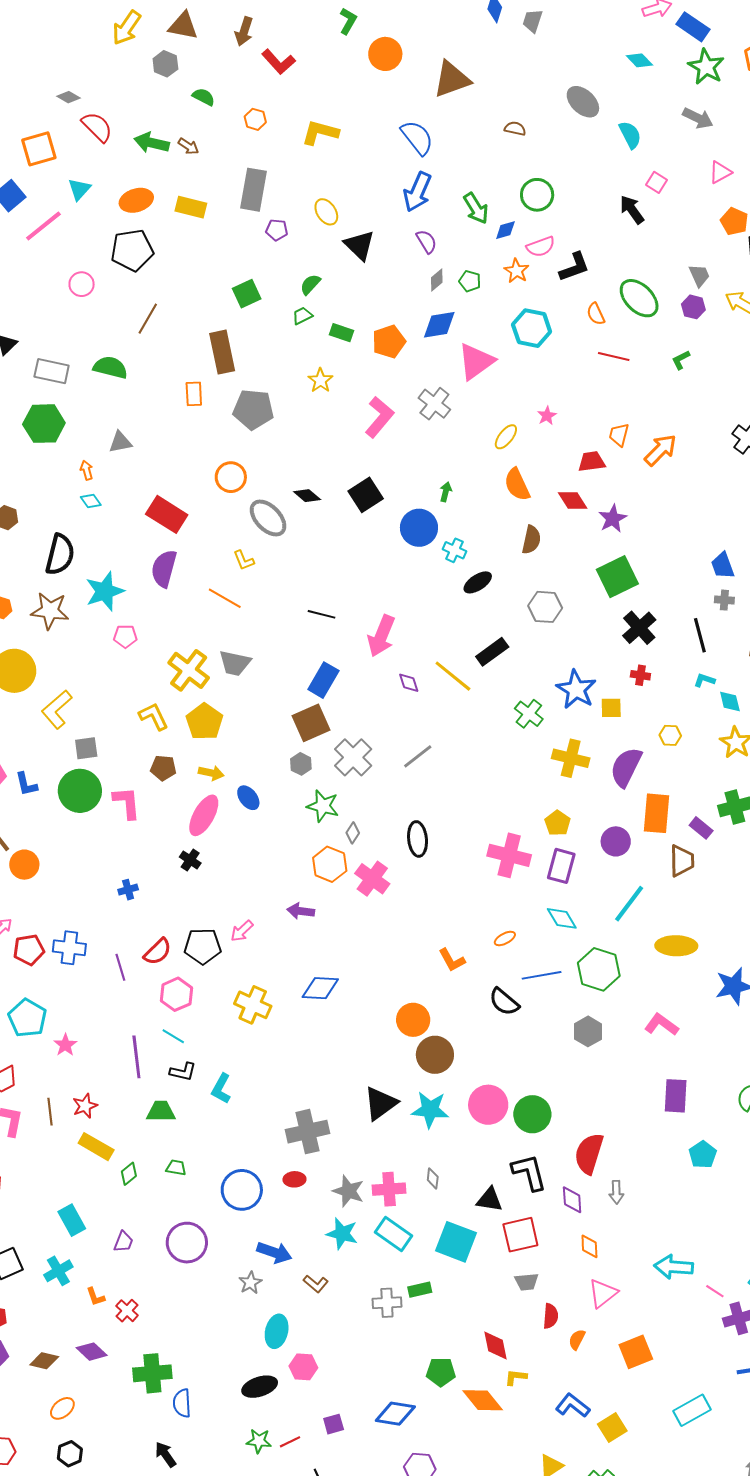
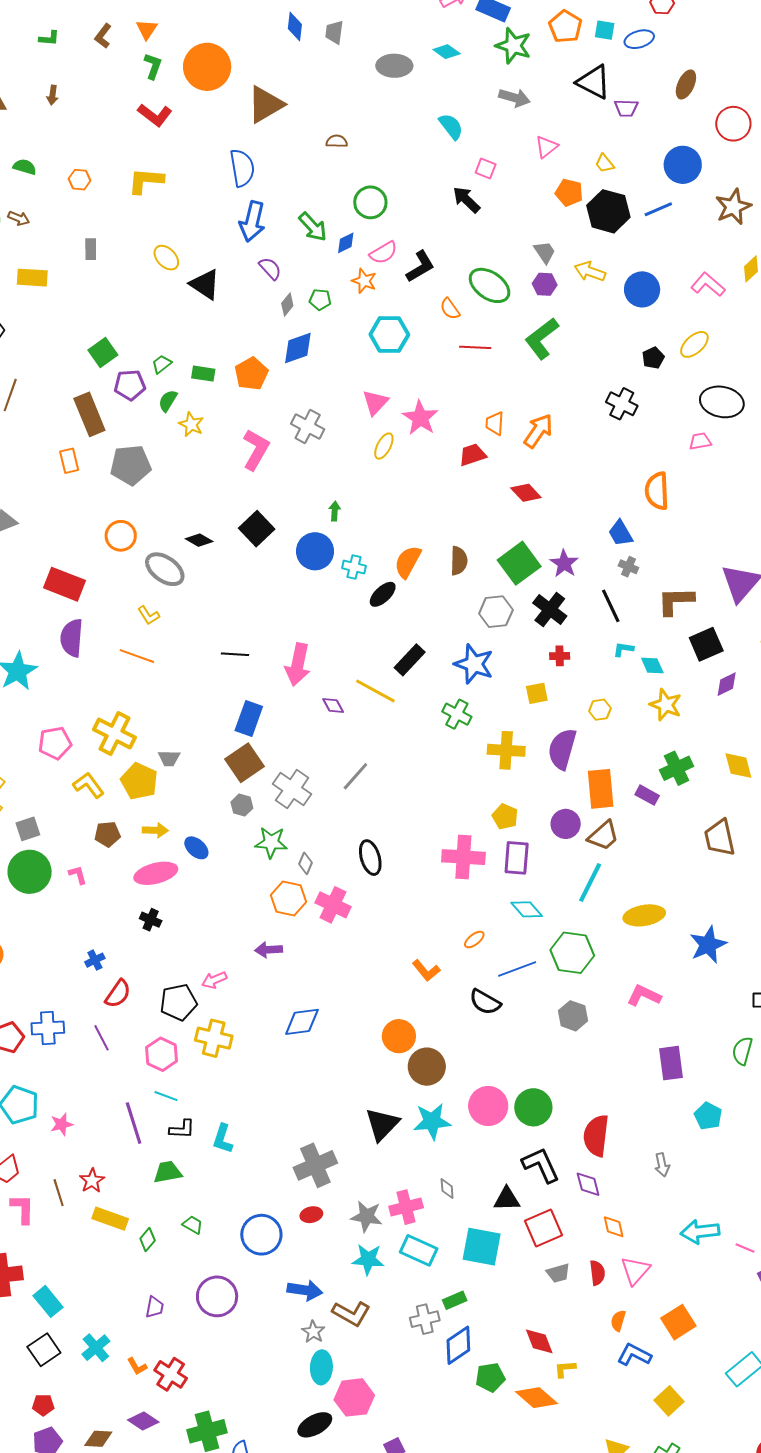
brown arrow: (244, 31) -> (52, 95), size x0.7
orange circle: (385, 54) -> (207, 67), moved, size x1.4
red L-shape: (278, 62) -> (155, 115), moved
gray ellipse: (583, 102) -> (394, 66), moved, turned -32
blue semicircle: (417, 138) -> (242, 168), turned 39
gray rectangle: (254, 190) -> (91, 249), size x0.5
purple pentagon: (277, 230) -> (130, 385), moved, size x1.4
green semicircle: (310, 284) -> (168, 401), moved
green L-shape: (681, 360) -> (542, 338), size x2.0
pink triangle: (476, 362) -> (375, 402), moved, size x0.7
pink star: (547, 416) -> (420, 418), size x1.8
orange semicircle: (517, 485) -> (408, 562), moved, turned 64
red diamond: (573, 501) -> (526, 493), moved
purple star: (613, 519) -> (564, 564), moved
brown semicircle: (531, 540) -> (459, 561), moved
gray cross: (724, 600) -> (628, 567), turned 30
gray hexagon: (545, 607) -> (496, 612), moved
pink pentagon: (125, 636) -> (55, 743), moved, size x1.4
gray trapezoid: (235, 663) -> (169, 758), moved, size x0.7
blue star: (576, 689) -> (474, 664), moved
pink L-shape: (127, 803) -> (78, 875), size x0.6
pink ellipse: (204, 815) -> (156, 873), turned 57
brown trapezoid: (682, 861) -> (603, 836), moved, turned 60
pink arrow: (242, 931) -> (214, 980), turned 30
red semicircle: (158, 952) -> (118, 994), moved
yellow cross: (253, 1005) -> (214, 1038), moved
pink star: (65, 1045) -> (62, 1124), turned 30
green trapezoid: (176, 1168) -> (193, 1225), turned 30
gray arrow: (616, 1192) -> (662, 1165), moved
cyan rectangle: (72, 1220) -> (48, 1301), moved
gray star: (250, 1283) -> (313, 1332), moved
brown L-shape: (316, 1284) -> (351, 1313), size x1.5
red cross: (127, 1311) -> (171, 1374), size x1.4
red semicircle: (551, 1316) -> (597, 1273), moved
pink hexagon: (303, 1367) -> (354, 1397), size x1.4
blue L-shape: (573, 1405) -> (634, 1355), moved
blue diamond: (395, 1414) -> (458, 1345), moved, turned -33

